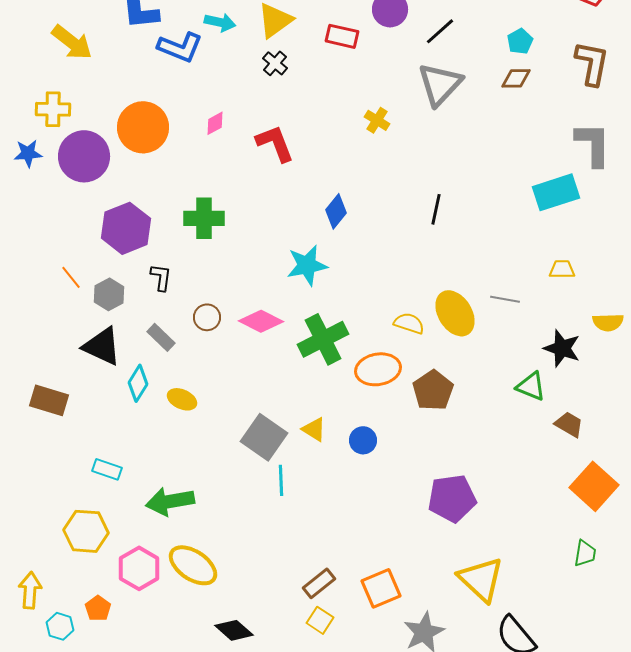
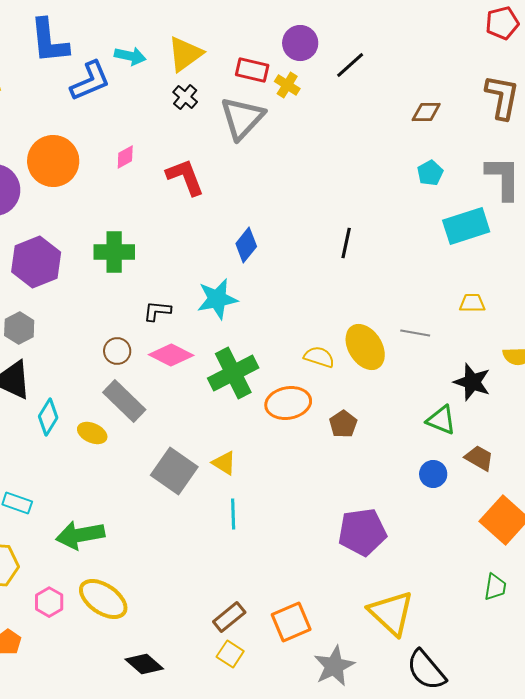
cyan pentagon: (520, 41) -> (430, 173), moved
blue L-shape: (180, 47) -> (90, 81), turned -45
gray triangle: (440, 84) -> (242, 118), moved
yellow cross: (377, 120) -> (287, 85), moved
black L-shape: (161, 277) -> (157, 311), moved, turned -92
gray rectangle: (161, 337) -> (124, 401), moved, size x1.5
brown pentagon: (433, 390) -> (343, 424), size x0.7
blue circle: (363, 440) -> (433, 474), moved
cyan line: (281, 480) -> (233, 514), moved
pink hexagon: (139, 568) -> (49, 602), size x0.7

